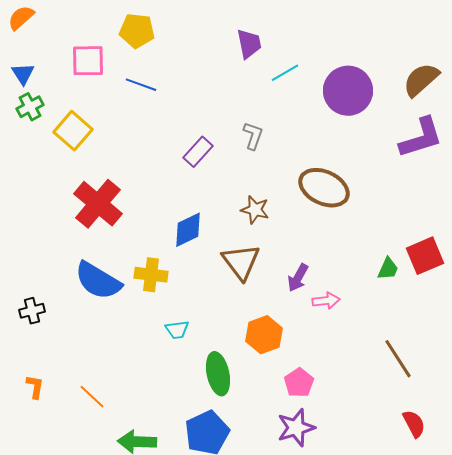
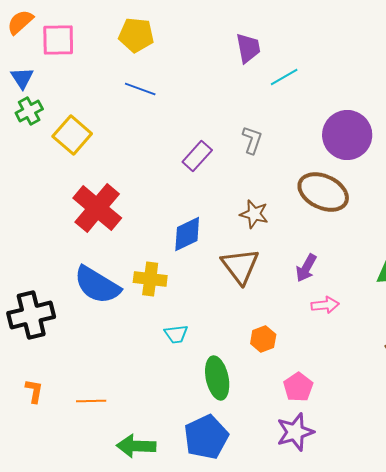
pink square: (88, 61) -> (58, 40), moved
purple circle: (348, 91) -> (347, 135), moved
purple arrow: (298, 278) -> (306, 268), moved
black cross: (32, 311) -> (31, 315), size x1.8
orange hexagon: (264, 335) -> (263, 339), size x0.7
orange line: (92, 397) -> (91, 401), turned -44

